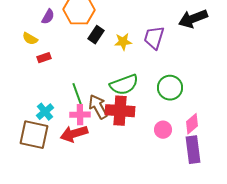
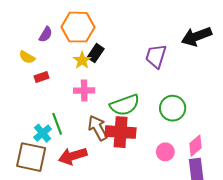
yellow star: (123, 42) -> (82, 60), moved, turned -30
green line: (77, 94) -> (57, 124), moved
pink cross: (80, 115) -> (84, 90), moved

